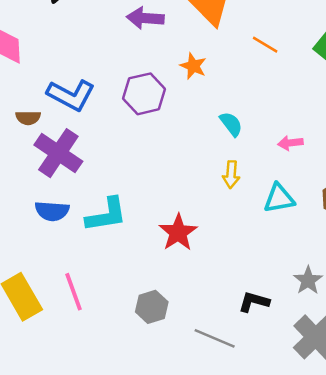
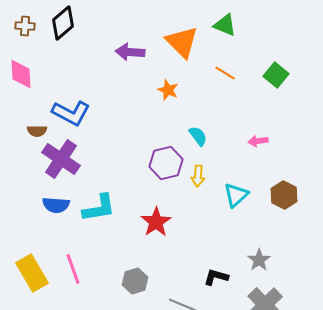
purple hexagon: (144, 94) -> (166, 163), moved
pink arrow: (290, 143) -> (258, 141), moved
cyan triangle: (279, 198) -> (236, 195), turned -32

